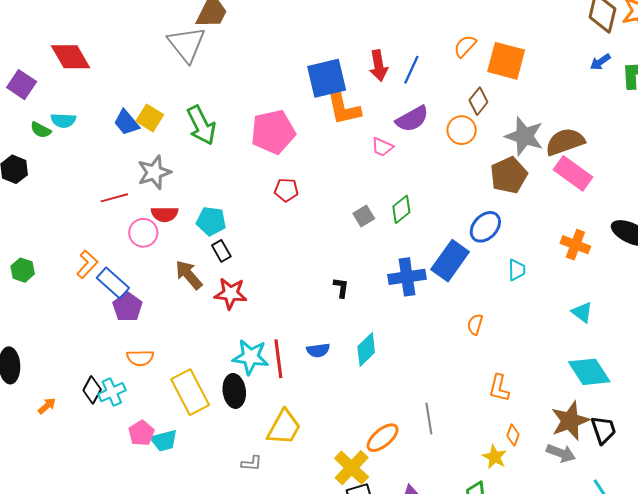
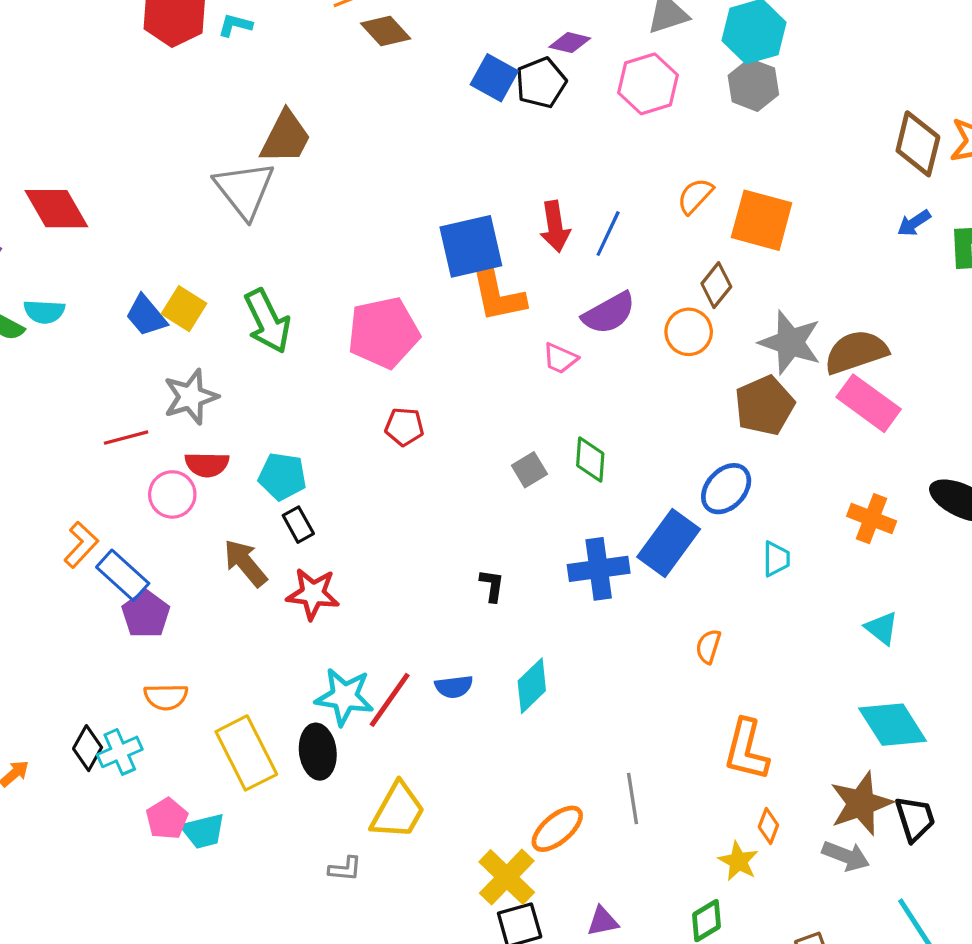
green diamond: (401, 209) -> (590, 459), turned -48
red line: (278, 359) -> (390, 700), turned 42
orange L-shape: (499, 388) -> (746, 750), size x1.4

